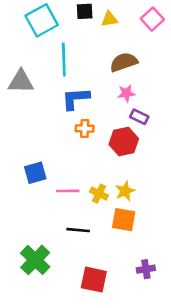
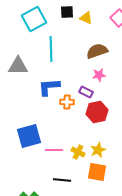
yellow triangle: (109, 19) -> (86, 18), turned 32
blue L-shape: (76, 99) -> (49, 87), moved
purple rectangle: (139, 117) -> (86, 92), moved
blue square: (35, 173) -> (29, 136), size x1.4

